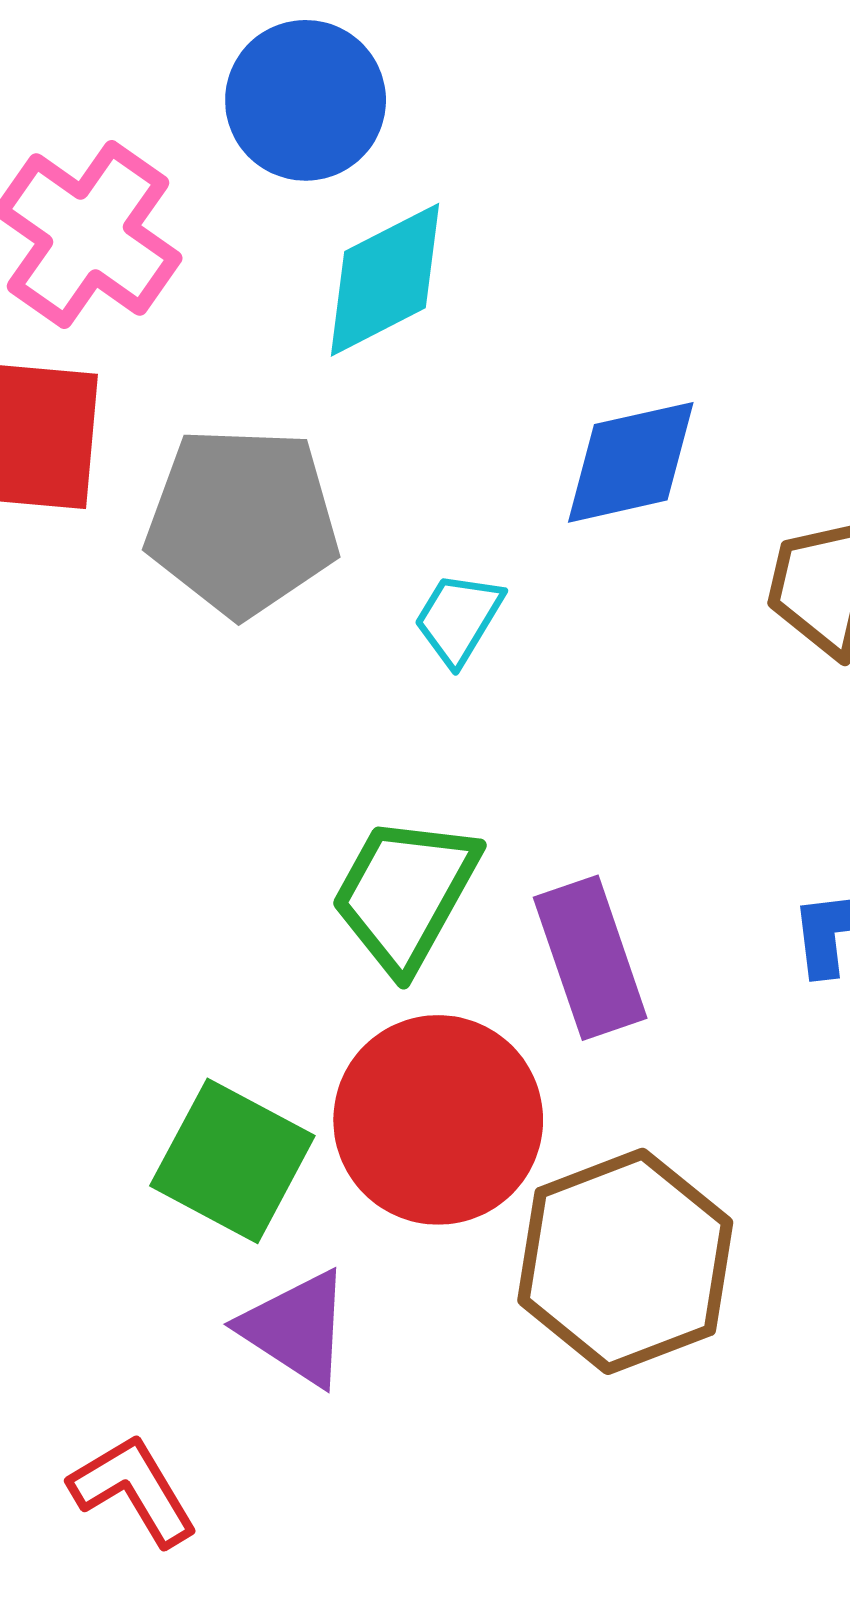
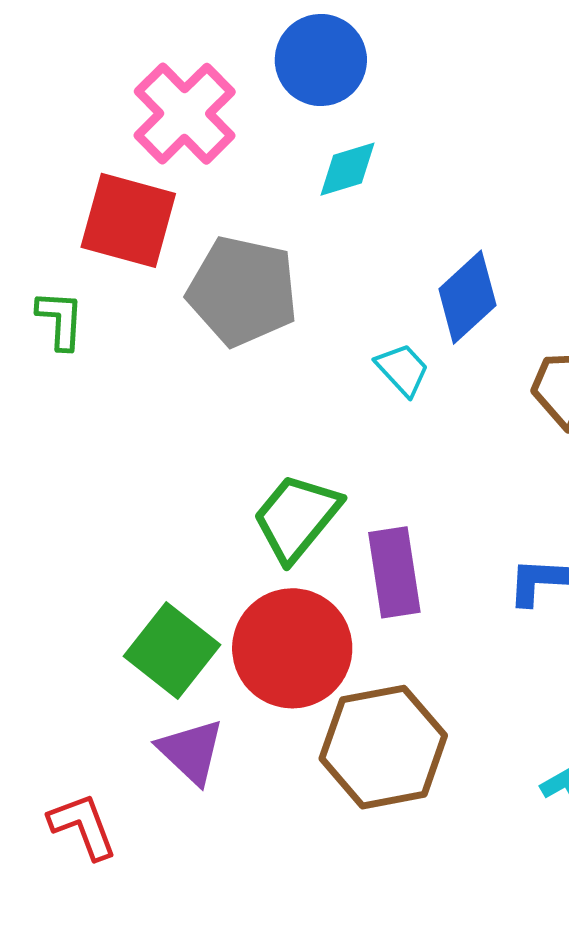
cyan diamond: (385, 280) -> (347, 169), size x0.7
blue diamond: (631, 462) -> (467, 297), turned -40
cyan trapezoid: (458, 618) -> (402, 370), moved, turned 96

